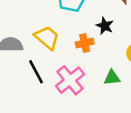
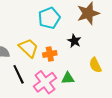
orange cross: (85, 43) -> (50, 54), moved
green triangle: (112, 78) -> (68, 78), moved

